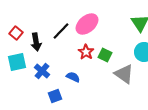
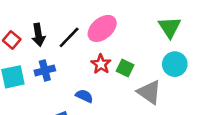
black arrow: (36, 42) -> (38, 35), moved
blue cross: (42, 71) -> (45, 70), moved, turned 35

